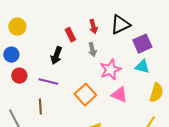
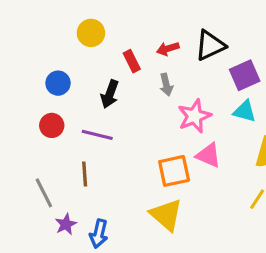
yellow circle: (17, 27) -> (91, 33), moved
red arrow: (93, 27) -> (168, 49), turned 88
blue circle: (11, 55) -> (58, 83), moved
orange square: (85, 95) -> (174, 171), moved, turned 30

